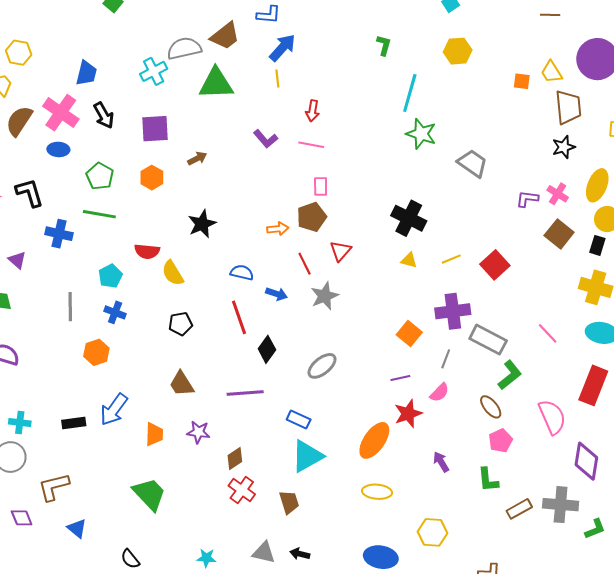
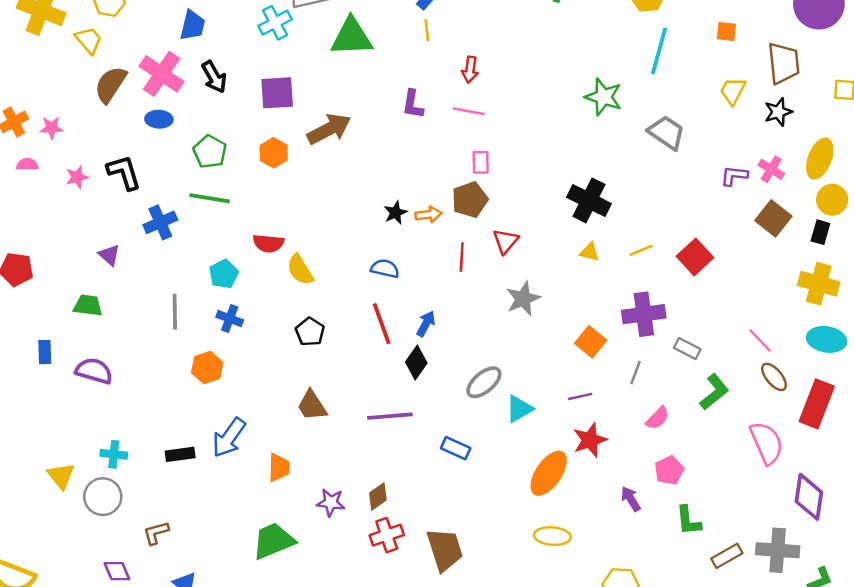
yellow trapezoid: (551, 72) -> (733, 91), moved, turned 60
cyan line: (410, 93) -> (659, 51), moved
purple L-shape: (266, 139) -> (413, 104), turned 50
brown arrow: (197, 158) -> (329, 129), size x1.8
black star: (202, 224) -> (395, 213), moved, size x0.7
blue cross: (59, 234) -> (160, 222), turned -36
red line: (305, 264) -> (462, 257), turned 30
blue arrow: (277, 294) -> (426, 324), moved, turned -80
gray star: (325, 296) -> (523, 299), moved
black pentagon: (180, 324) -> (310, 332), turned -30
gray rectangle: (488, 340) -> (687, 349), size x0.6
pink semicircle: (440, 393) -> (657, 418), moved
brown ellipse: (491, 407) -> (774, 377), moved
purple star: (198, 432) -> (331, 502), moved
pink pentagon: (501, 441) -> (669, 470), moved
cyan triangle: (307, 456) -> (519, 409), moved, size x0.7
brown L-shape: (54, 487) -> (156, 533), size x0.7
red cross: (242, 490) -> (387, 535), turned 36
green trapezoid: (149, 494) -> (273, 541), turned -69
brown trapezoid: (289, 502) -> (445, 550), size x1.5

